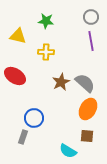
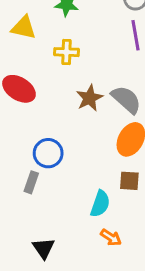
cyan semicircle: (68, 151) -> (100, 204), turned -102

